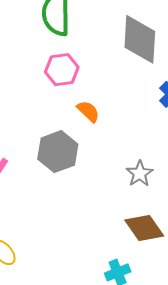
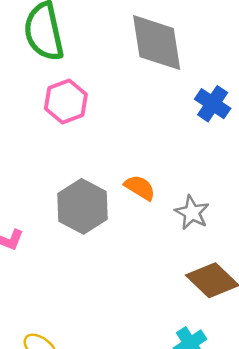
orange semicircle: (88, 111) -> (140, 187), moved

